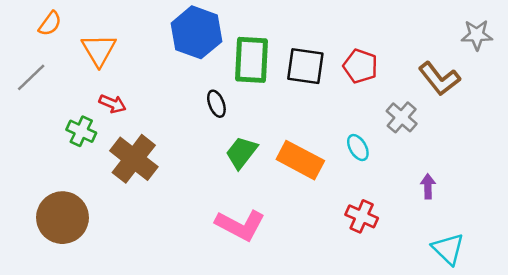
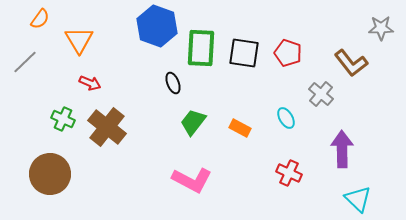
green cross: (81, 131) -> (63, 119), moved
orange rectangle: (300, 160) -> (240, 128), size x0.6
purple arrow: (428, 186) -> (342, 149), size x1.8

